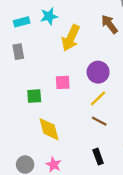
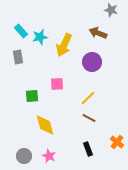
cyan star: (49, 16) -> (40, 37), moved
cyan rectangle: (22, 22) -> (21, 31), turned 64
brown arrow: (109, 24) -> (98, 33), turned -30
purple circle: (98, 72) -> (92, 62), moved

